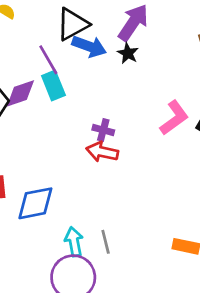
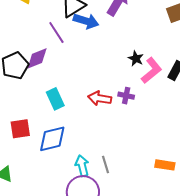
black star: (128, 53) -> (136, 58), moved
cyan rectangle: (53, 85) -> (55, 99), moved
purple cross: (103, 130) -> (126, 96), moved

